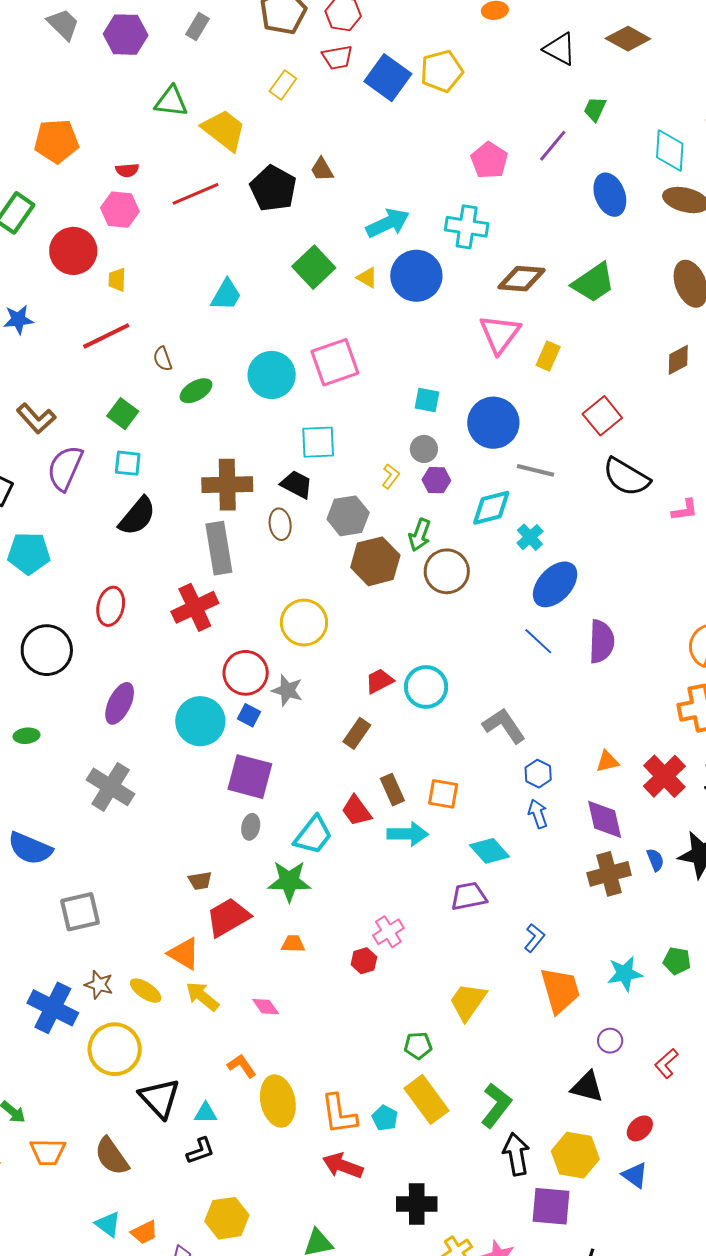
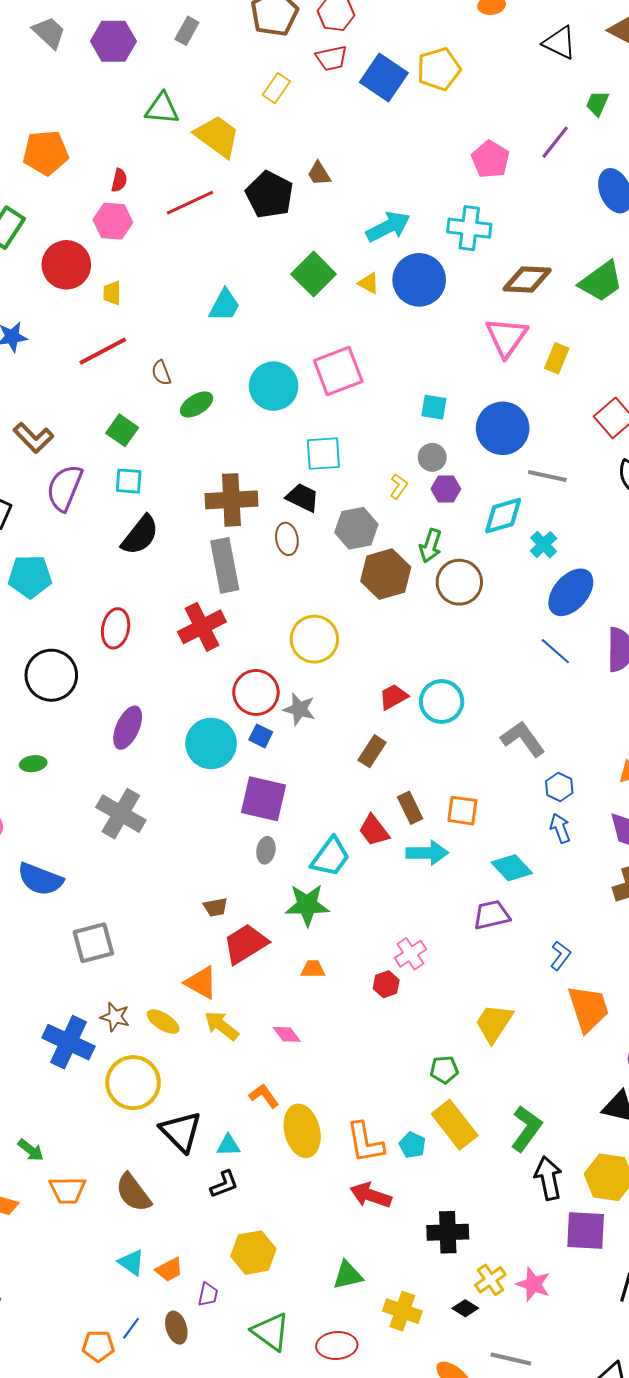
red semicircle: (127, 170) -> (119, 180), turned -70

